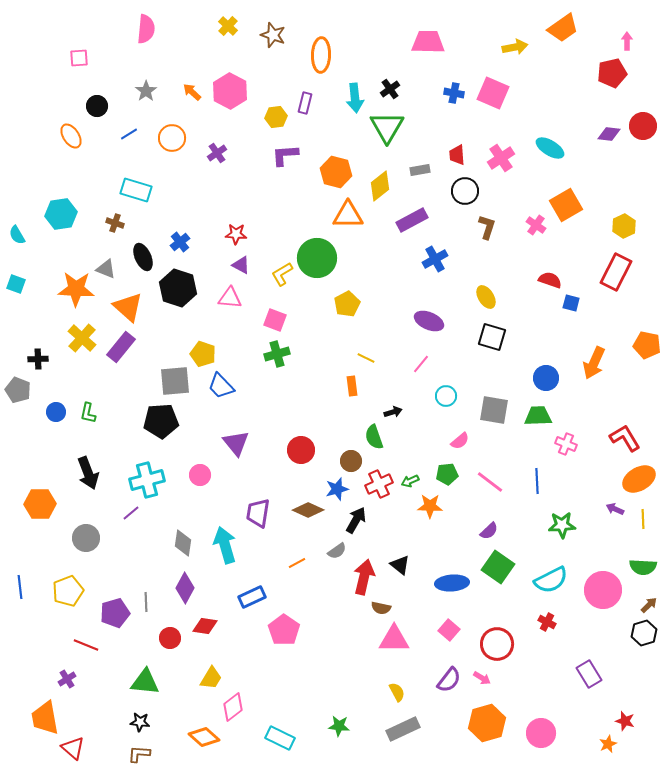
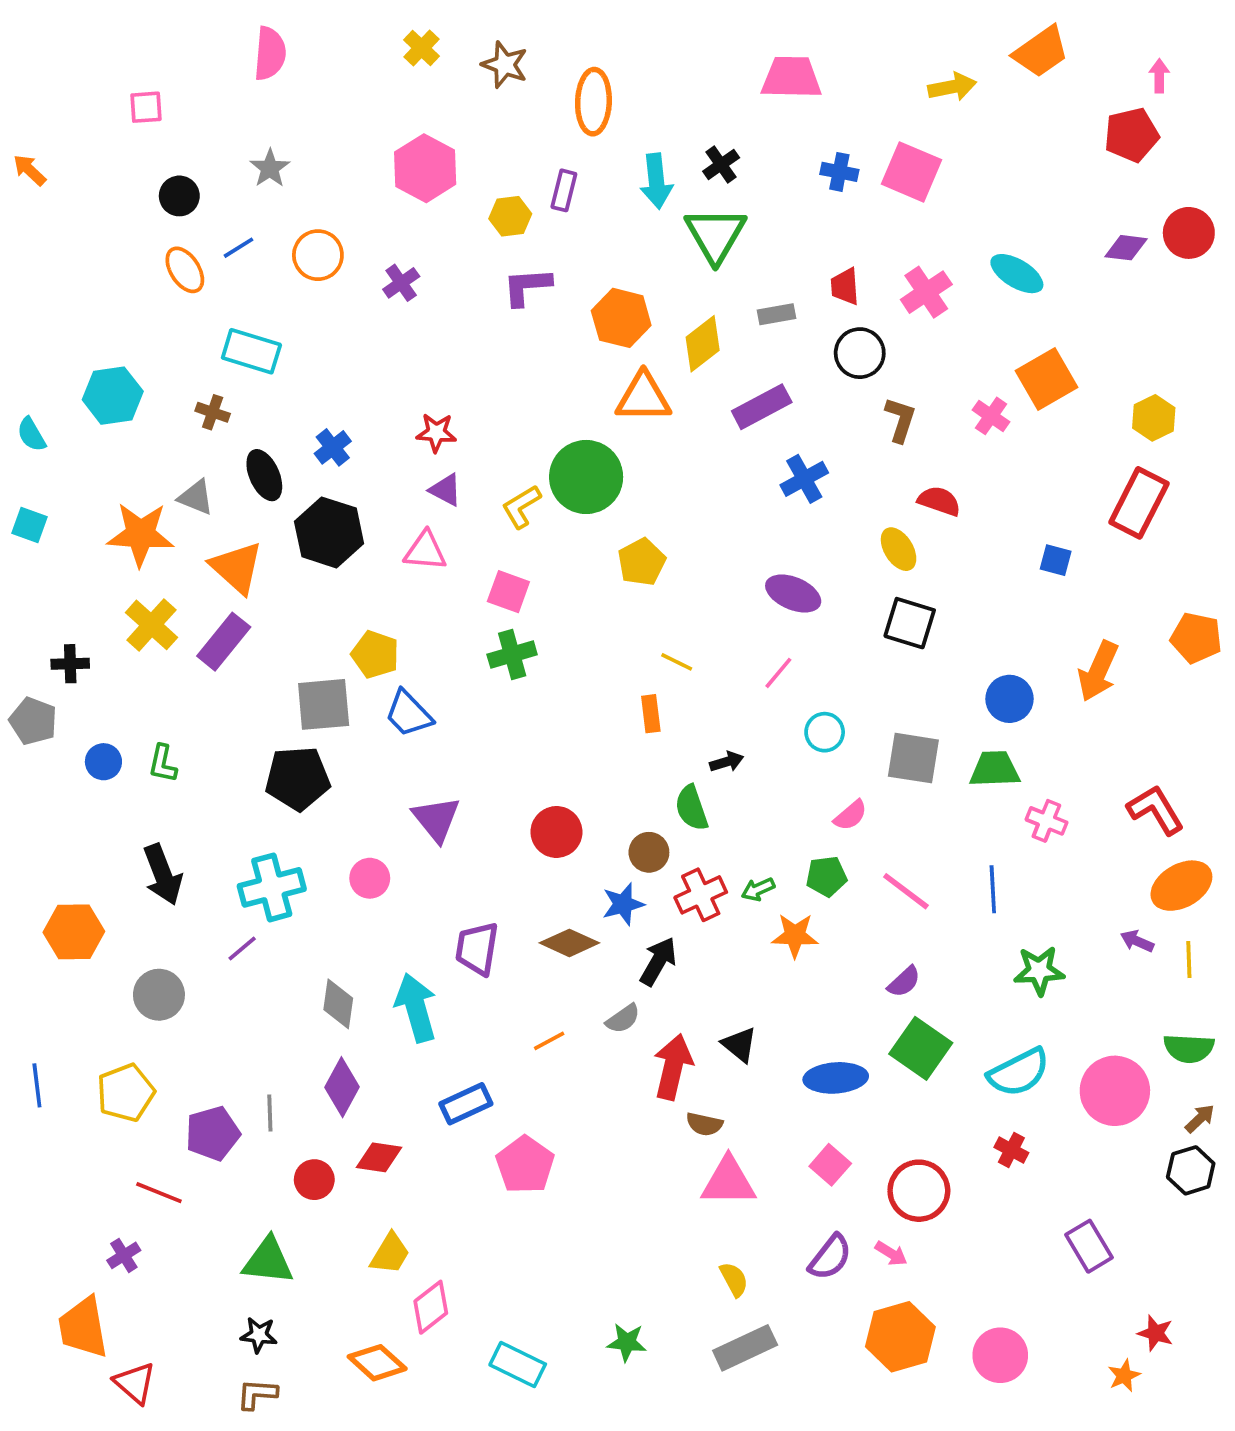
orange arrow: (192, 92) -> (30, 170), moved
orange ellipse: (71, 136) -> (185, 270), moved
red semicircle: (550, 280) -> (939, 501), moved

